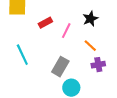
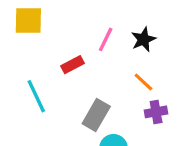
red rectangle: (45, 23) -> (73, 65), moved
pink line: (66, 31) -> (106, 39), moved

